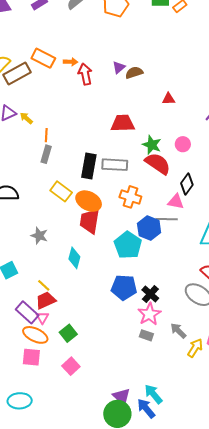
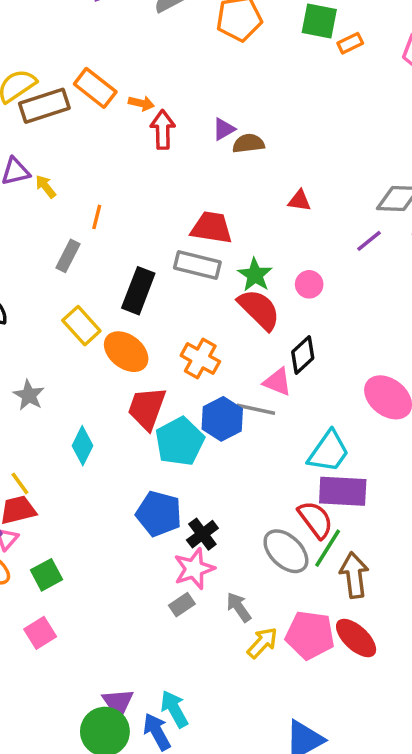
orange line: (46, 135) -> (97, 217), moved
gray rectangle: (115, 165) -> (197, 265), moved
red trapezoid: (90, 221) -> (147, 408), moved
gray rectangle: (146, 335) -> (182, 605), turned -64

